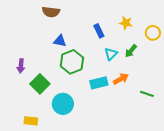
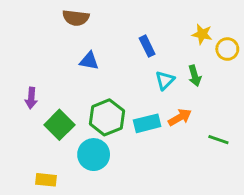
yellow star: (126, 23) -> (202, 34), moved
green arrow: (131, 51) -> (195, 76), turned -56
green hexagon: (72, 62) -> (107, 117), moved

